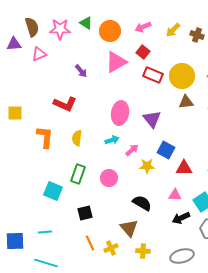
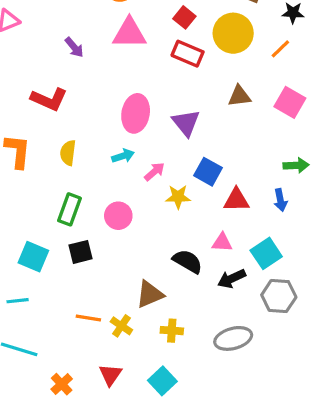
red square: (143, 52) -> (184, 17), moved
pink triangle: (116, 62) -> (129, 33), turned 30
yellow circle: (182, 76) -> (233, 33), moved
cyan square: (53, 191) -> (33, 257), moved
black semicircle: (142, 203) -> (188, 261), moved
black square: (85, 213) -> (81, 252), moved
brown triangle: (129, 228) -> (150, 294), turned 48
orange line: (90, 243) -> (88, 318), turned -56
yellow cross: (111, 248) -> (121, 326), turned -32

